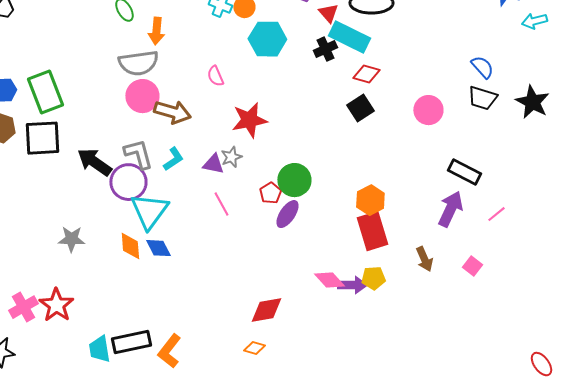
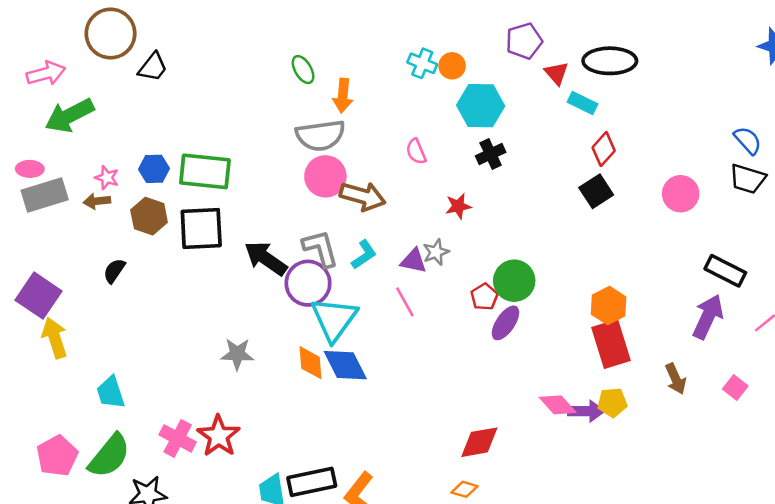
cyan rectangle: (349, 37) -> (582, 103), size x0.6
black cross: (325, 49) -> (491, 154), moved
red diamond: (366, 74) -> (604, 149), turned -64
green rectangle: (45, 92) -> (205, 171), turned -63
red star: (249, 120) -> (458, 206), size x0.6
pink line: (221, 204) -> (405, 302), moved
blue diamond: (158, 248) -> (345, 365), size x1.4
pink cross: (23, 307) -> (178, 438), turned -32

